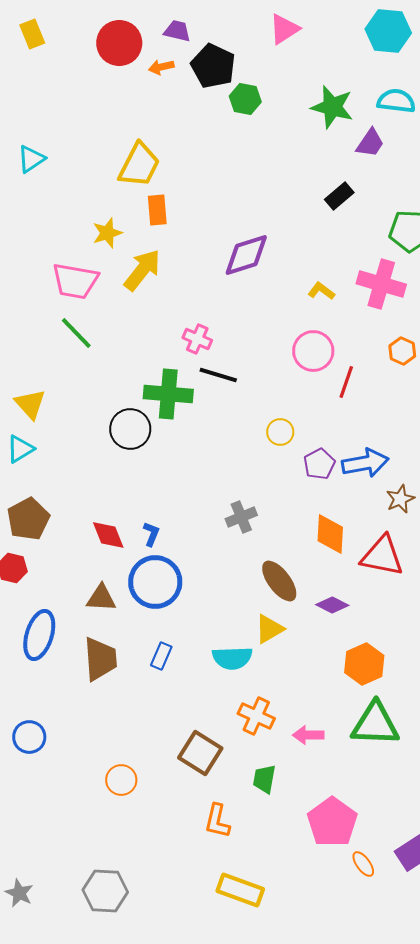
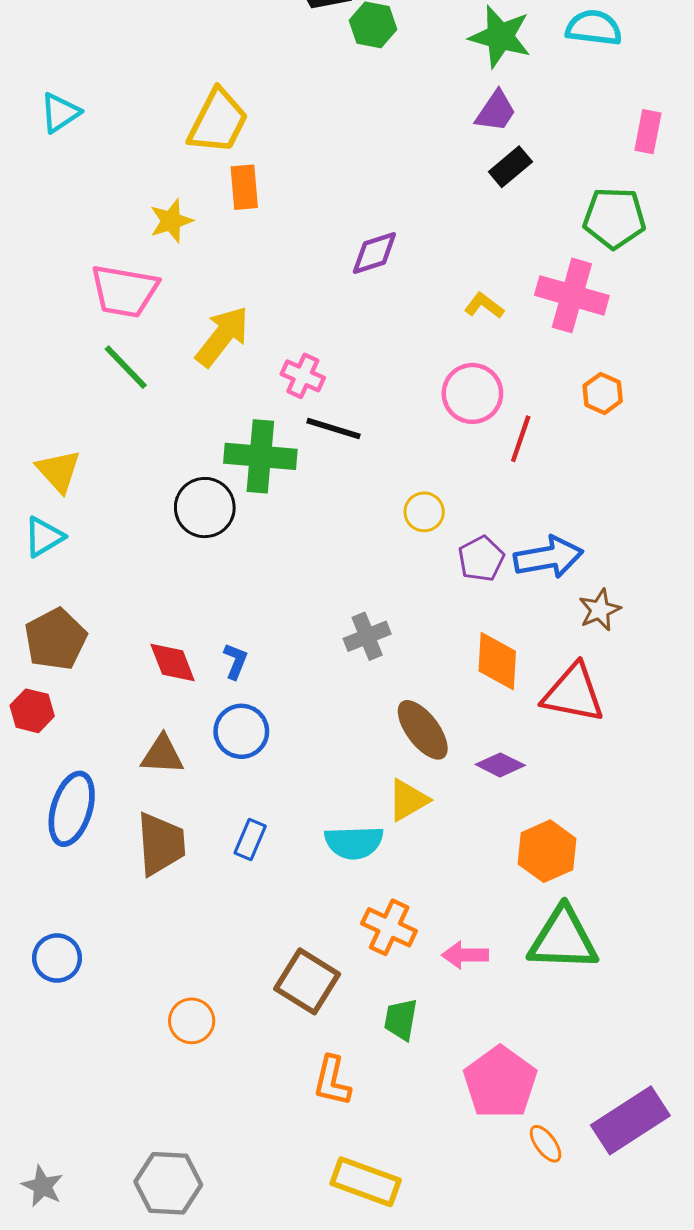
purple trapezoid: (370, 143) -> (496, 111), moved
purple diamond: (246, 255) -> (374, 253), size x0.7
yellow arrow: (142, 270) -> (222, 336), moved
blue circle: (155, 582) -> (241, 731), size x0.7

